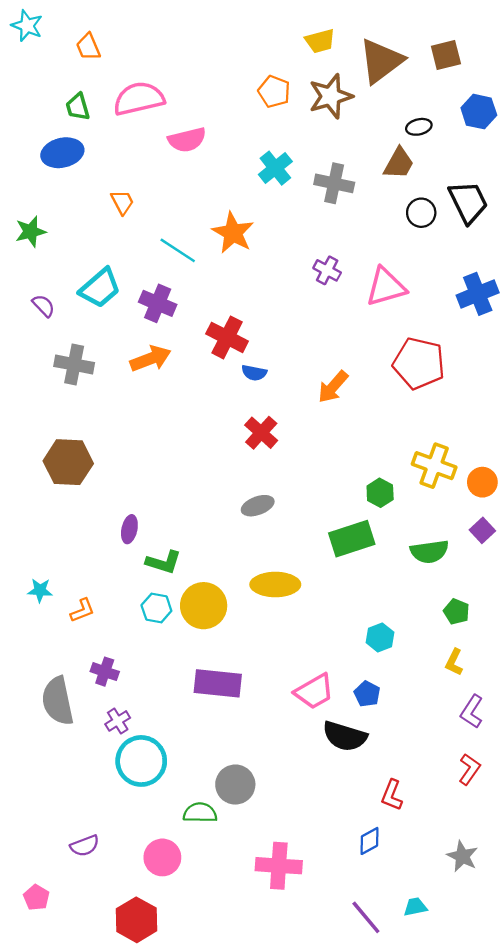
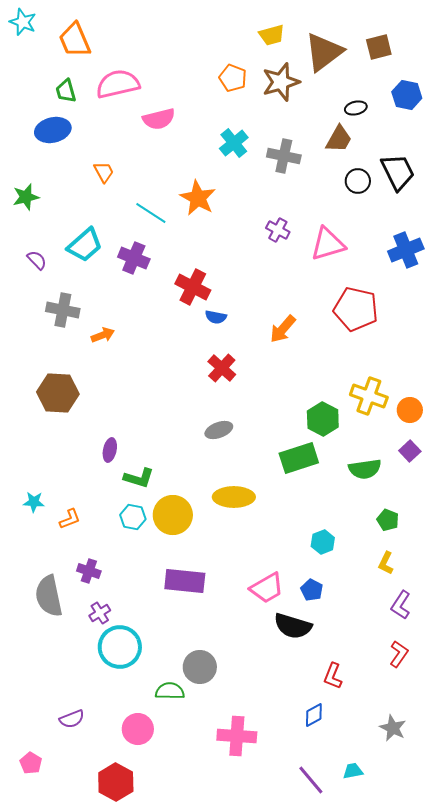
orange trapezoid: (88, 47) -> (75, 40), size x1.5
orange arrow: (151, 359) -> (103, 335), moved, size x0.7
green hexagon: (380, 493) -> (323, 419), size x1.4

